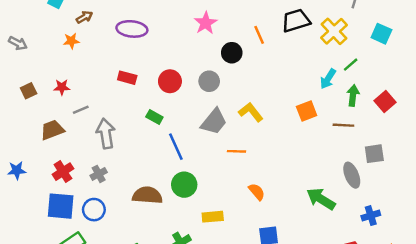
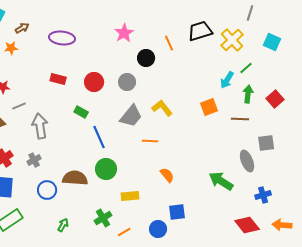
blue circle: (94, 210) -> (47, 190), moved

